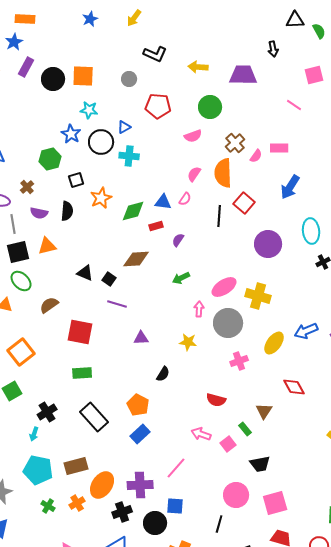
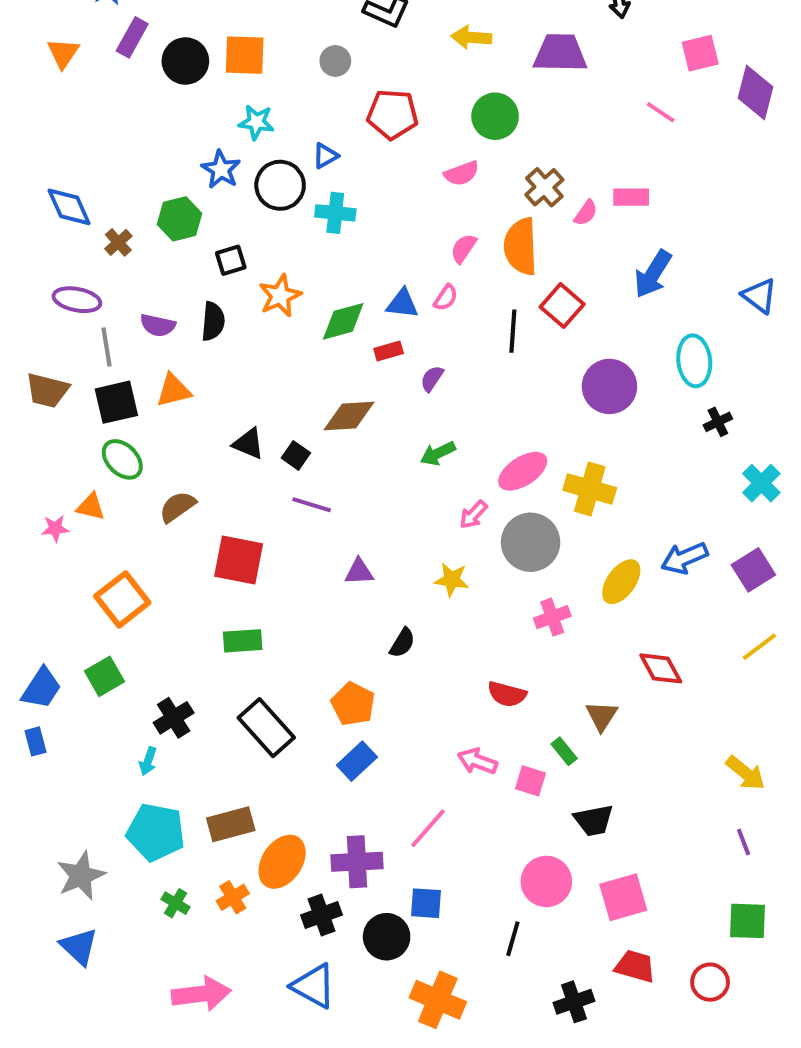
brown cross: (27, 187) -> (118, 242), moved
pink arrow: (199, 309) -> (473, 515), turned -140
pink square: (228, 444) -> (531, 781), turned -35

